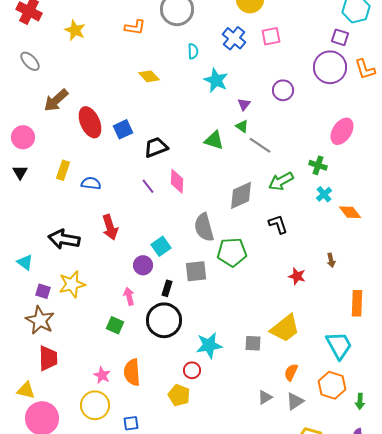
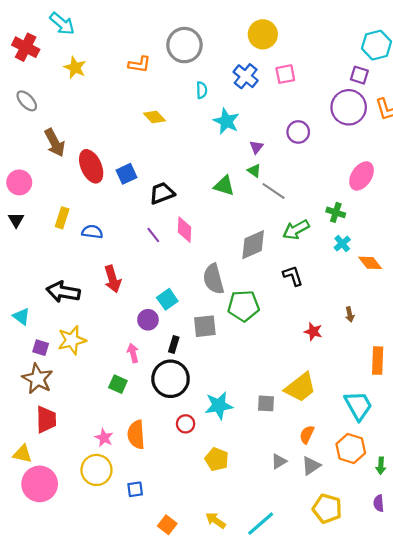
brown arrow: (56, 100) -> (55, 143), turned -76
red circle: (192, 370) -> (186, 424), moved
yellow pentagon: (179, 395) -> (217, 459), moved

